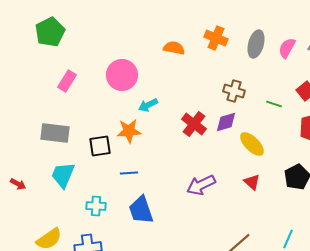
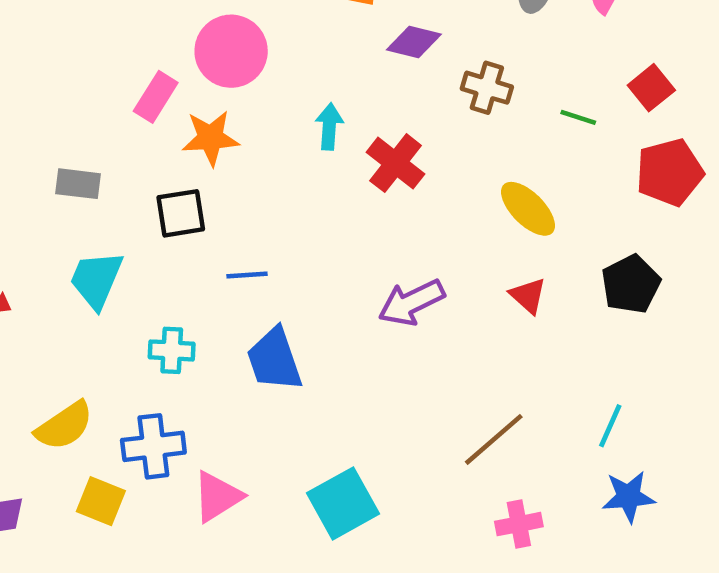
pink rectangle: (67, 81) -> (156, 97), moved
cyan arrow: (148, 105) -> (329, 127), moved, turned 120
purple diamond: (226, 122) -> (414, 42), moved, turned 30
orange star: (129, 131) -> (211, 138), moved
gray rectangle: (55, 133) -> (78, 184), size x0.7

